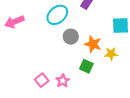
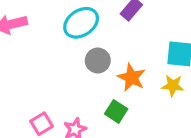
yellow star: (111, 54) -> (173, 86), moved

